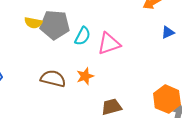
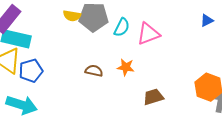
orange star: (85, 76) -> (126, 67), turned 30
brown semicircle: (53, 79) -> (94, 71), size x0.7

